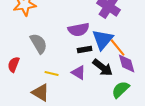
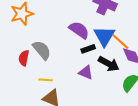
purple semicircle: (79, 30) -> (79, 30), turned -125
red semicircle: (14, 64) -> (24, 58), moved
yellow line: (52, 74) -> (45, 80), moved

